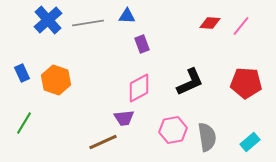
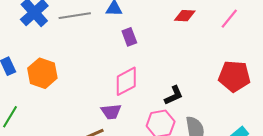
red diamond: (210, 23) -> (185, 16), moved
black L-shape: (190, 82) -> (174, 95), moved, size x0.7

